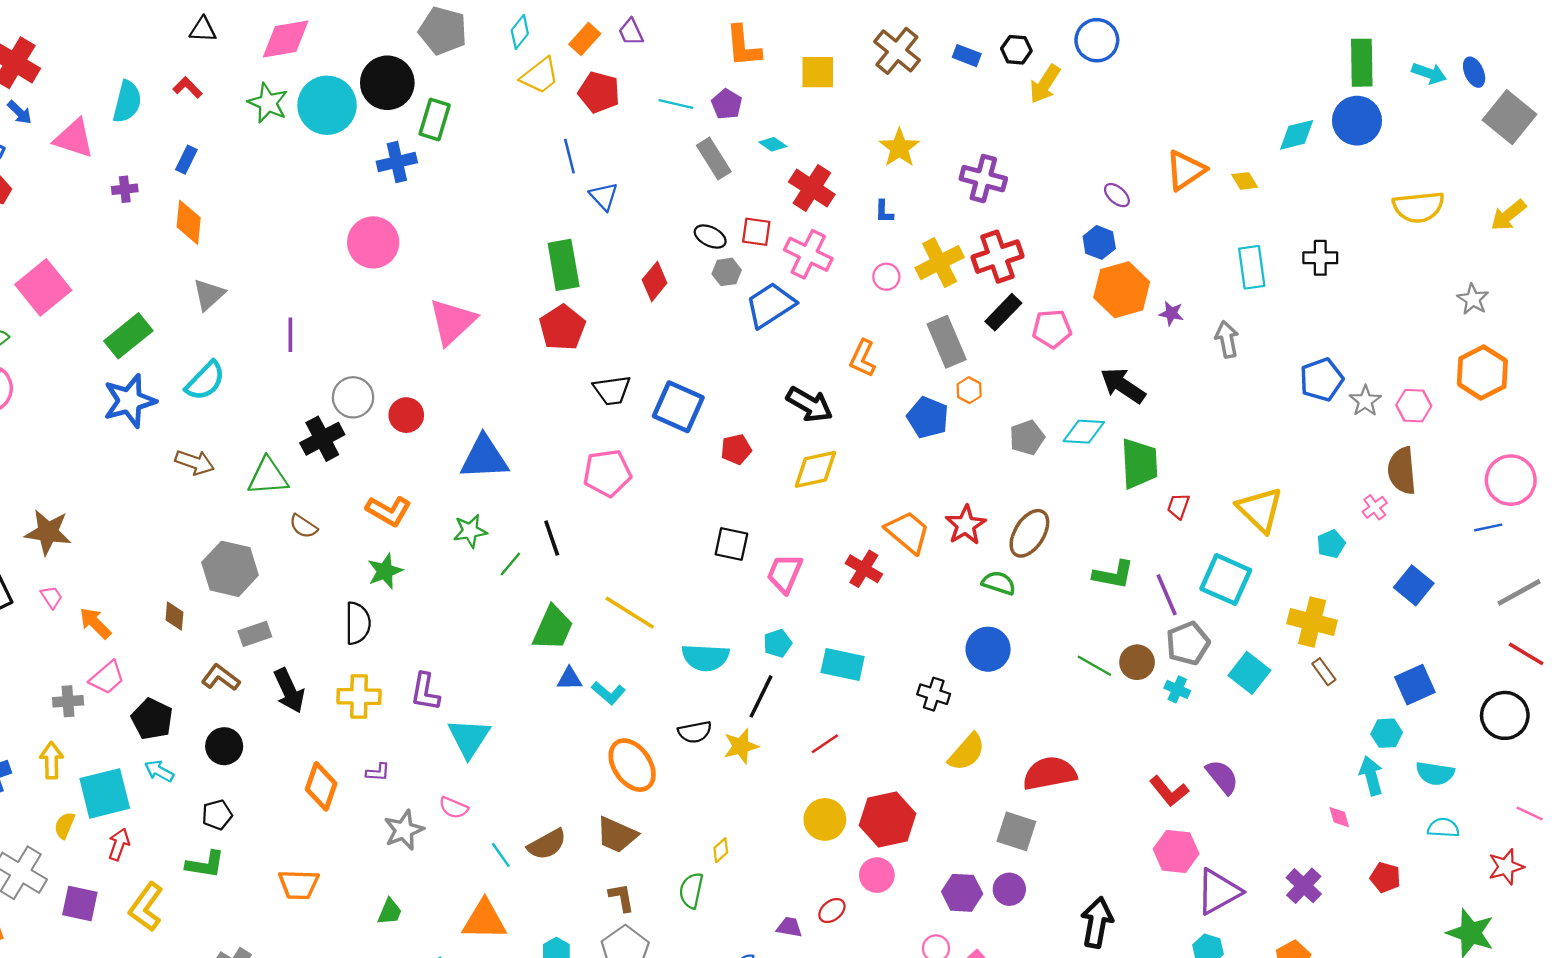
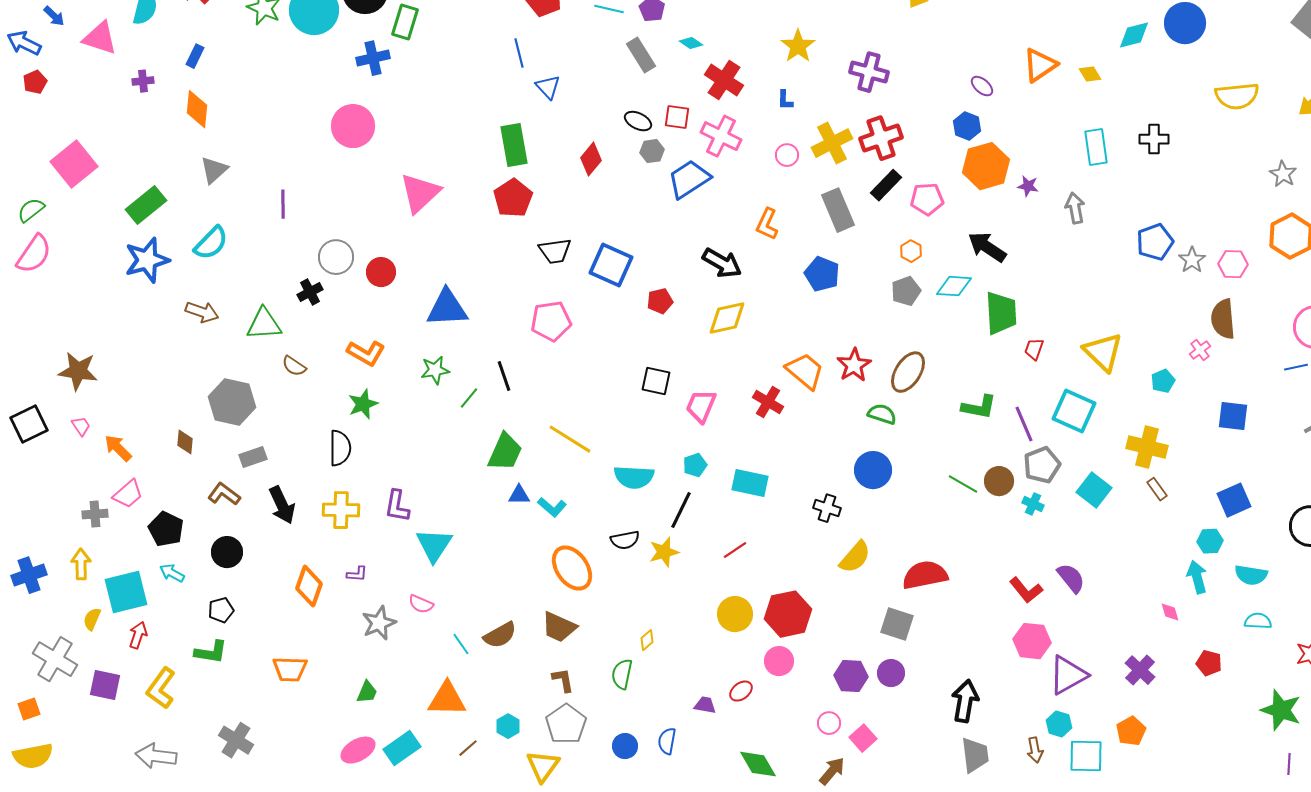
orange hexagon: (969, 390) -> (911, 251), moved
black cross: (322, 439) -> (310, 292), size x0.7
blue square: (1414, 585) -> (1233, 416), turned -32

